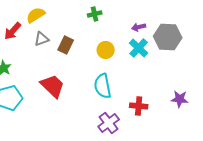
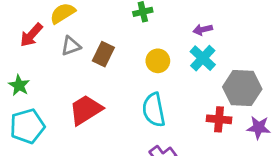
gray hexagon: (168, 37) -> (242, 88), moved
red trapezoid: (53, 86) -> (86, 110), turned -76
red cross: (139, 106) -> (219, 119), moved

